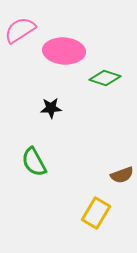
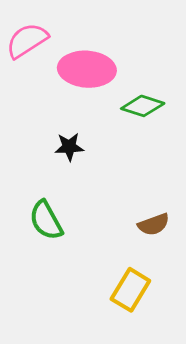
brown semicircle: (122, 175) -> (154, 224), moved

